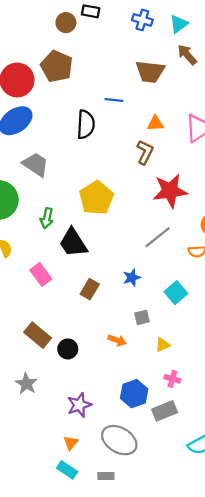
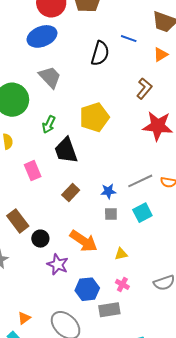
orange triangle: (155, 123) -> (161, 55), moved, turned -42
gray line: (158, 237) -> (140, 181), moved
gray square: (142, 317) -> (111, 214), moved
orange arrow: (117, 340) -> (83, 241), size x1.8
purple star: (79, 405) -> (58, 264), moved, turned 30

